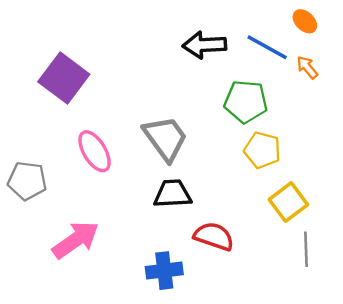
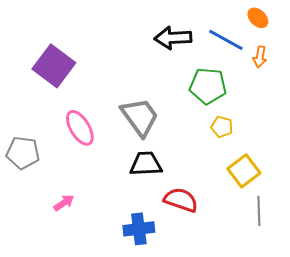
orange arrow: (307, 67) -> (260, 57), turned -130
yellow pentagon: (262, 150) -> (222, 127), size x0.7
pink arrow: (76, 240) -> (64, 203), size x0.5

